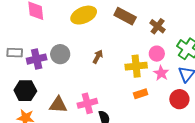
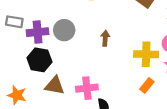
brown arrow: (98, 57) -> (105, 38), turned -32
black hexagon: (25, 91) -> (39, 60), moved
orange rectangle: (141, 94) -> (147, 85), turned -40

